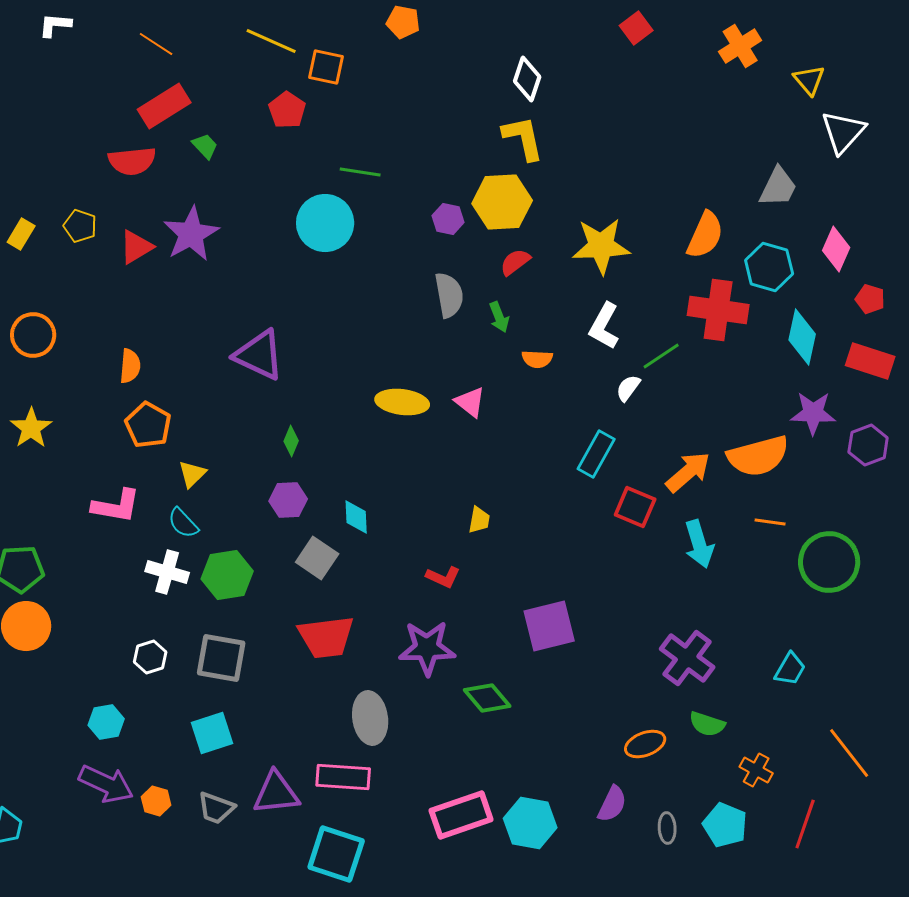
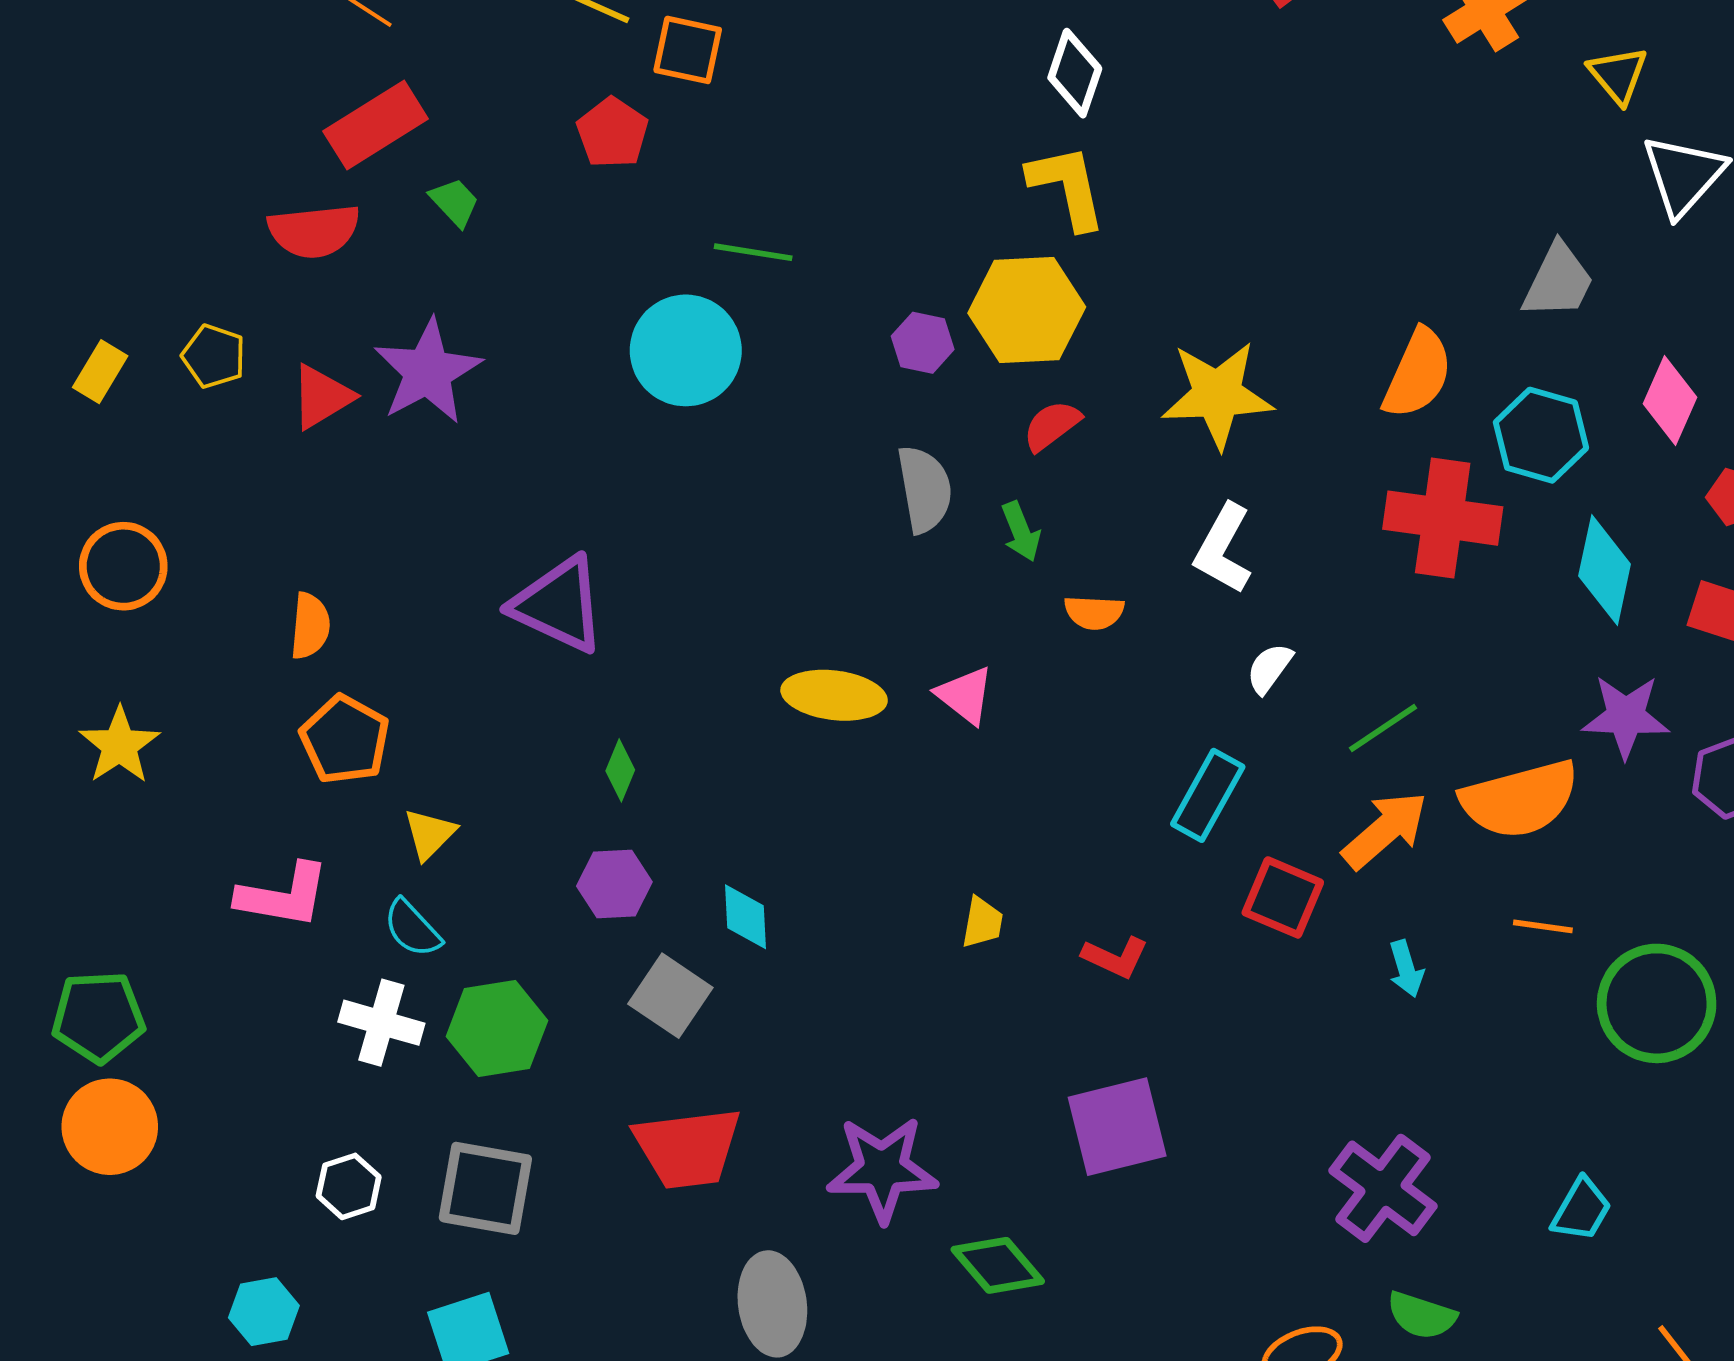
green line: (661, 356) -> (1383, 728), moved
cyan arrow: (699, 544) -> (1406, 969), size x0.6
red L-shape: (443, 577) -> (1115, 957), moved

